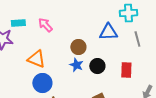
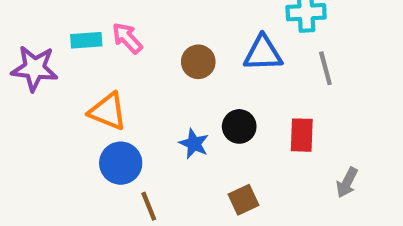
cyan rectangle: (18, 23) -> (86, 40), moved
brown circle: (78, 47) -> (198, 62), moved
blue star: (76, 65) -> (194, 144), moved

